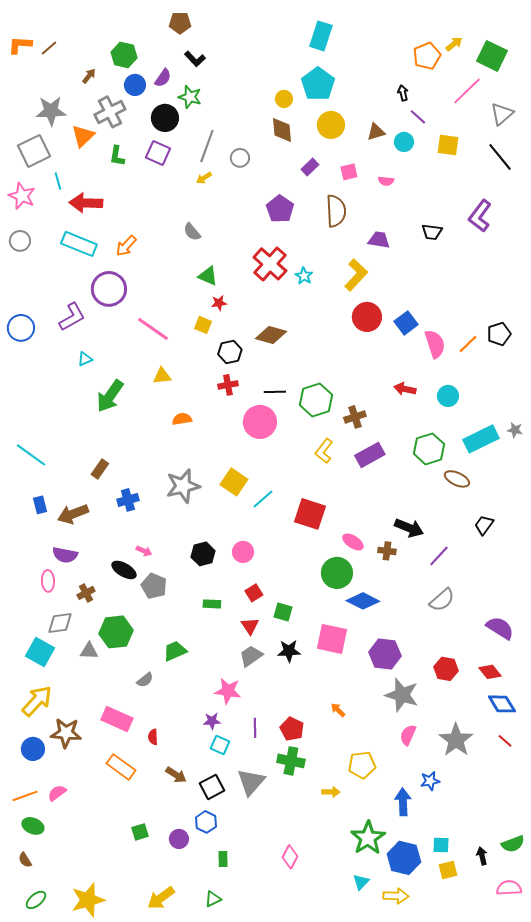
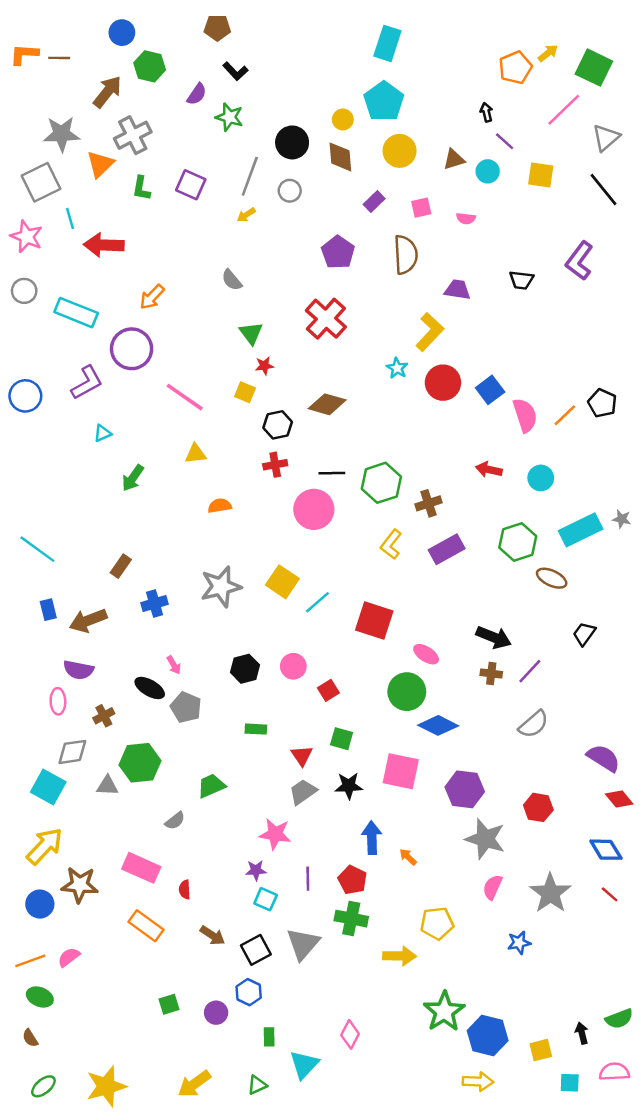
brown line: (49, 48) -> (59, 58), turned 42
brown arrow: (89, 76) -> (107, 92), size x1.8
blue circle: (135, 85) -> (122, 33), moved
black circle: (165, 118) -> (292, 142), moved
cyan rectangle: (79, 244) -> (76, 313), moved
green triangle: (208, 276) -> (251, 333), turned 30
cyan star: (304, 276) -> (397, 368), moved
black pentagon: (499, 334) -> (602, 403), turned -30
green arrow: (110, 396) -> (133, 478), size x0.7
pink arrow: (144, 551) -> (174, 665), turned 35
brown cross: (387, 551) -> (491, 674), moved
red square: (254, 593) -> (328, 690), moved
red diamond: (490, 672) -> (619, 799), moved
yellow arrow: (331, 792) -> (400, 956), size x1.5
blue arrow: (403, 802) -> (372, 838), moved
cyan square: (441, 845) -> (570, 1083), moved
cyan triangle: (361, 882) -> (304, 1065), moved, size x1.5

